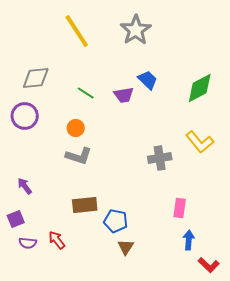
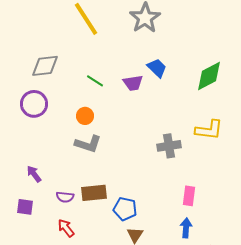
yellow L-shape: (200, 142) -> (209, 130), turned -44
purple square: (16, 219) -> (25, 207), turned 30
blue arrow: (189, 240) -> (186, 228), moved
purple semicircle: (28, 243) -> (65, 197), moved

